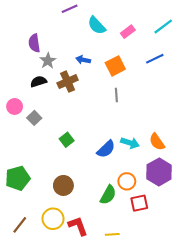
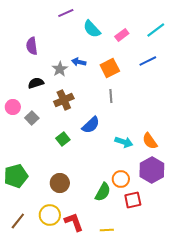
gray star: (48, 61) -> (60, 69), moved
brown cross: (68, 82) -> (64, 100), moved
blue semicircle: (106, 149) -> (91, 125), moved

